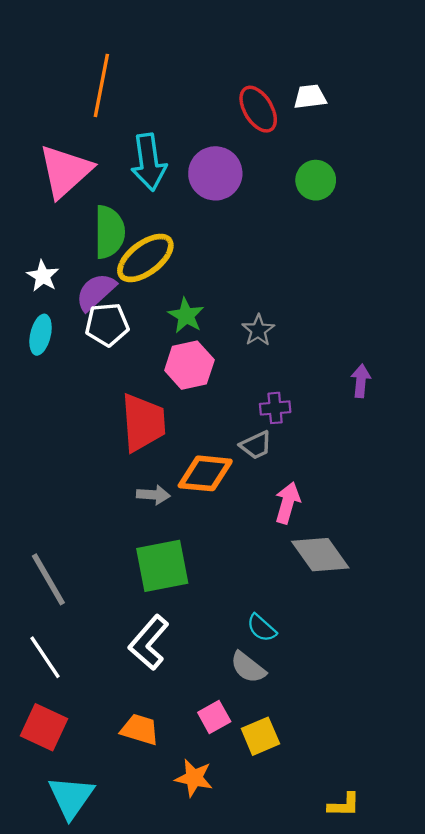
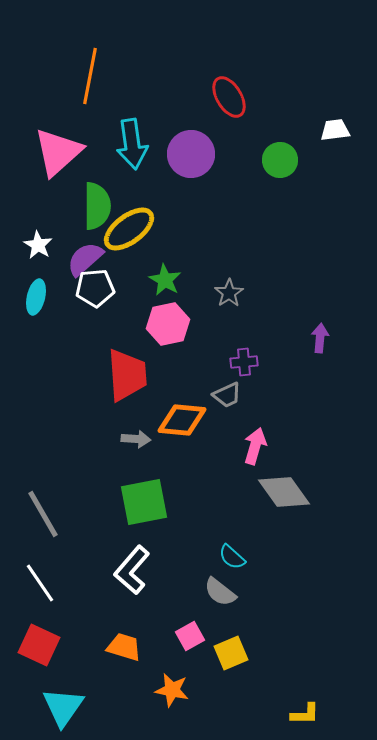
white trapezoid: (310, 97) -> (335, 130), moved

